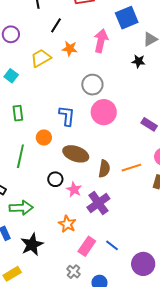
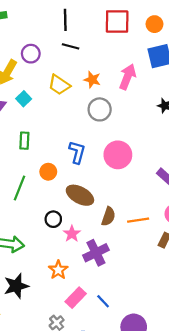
black line: (56, 25) -> (71, 46), moved, turned 63
yellow trapezoid: (41, 58) -> (59, 85), turned -125
gray circle: (92, 85) -> (100, 109), moved

